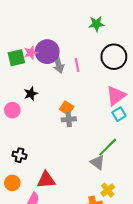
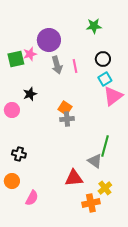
purple circle: (47, 52) -> (49, 40), moved
black circle: (114, 57) -> (103, 59), moved, size x0.6
cyan square: (119, 114) -> (105, 79), moved
green line: (108, 147) -> (105, 146), turned -30
red triangle: (46, 180) -> (74, 178), moved

